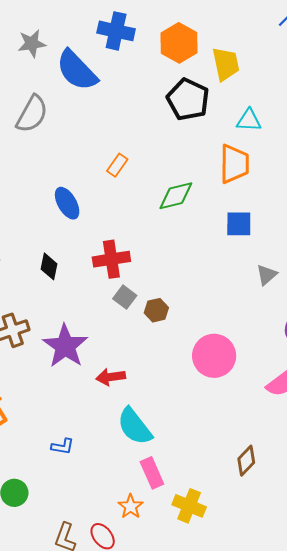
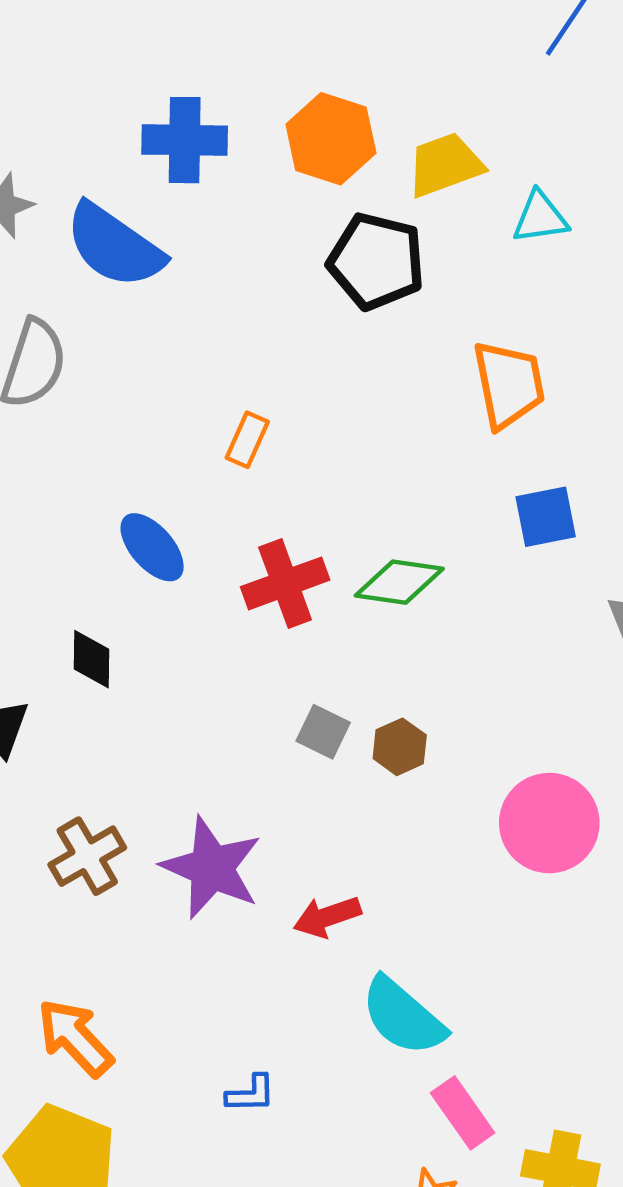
yellow trapezoid: (226, 64) -> (445, 165), turned -87
cyan triangle: (249, 120) -> (540, 217), moved
green diamond: (176, 196) -> (399, 582), moved, turned 33
red cross: (111, 259) -> (285, 583), moved
black diamond: (49, 266) -> (91, 659), moved

